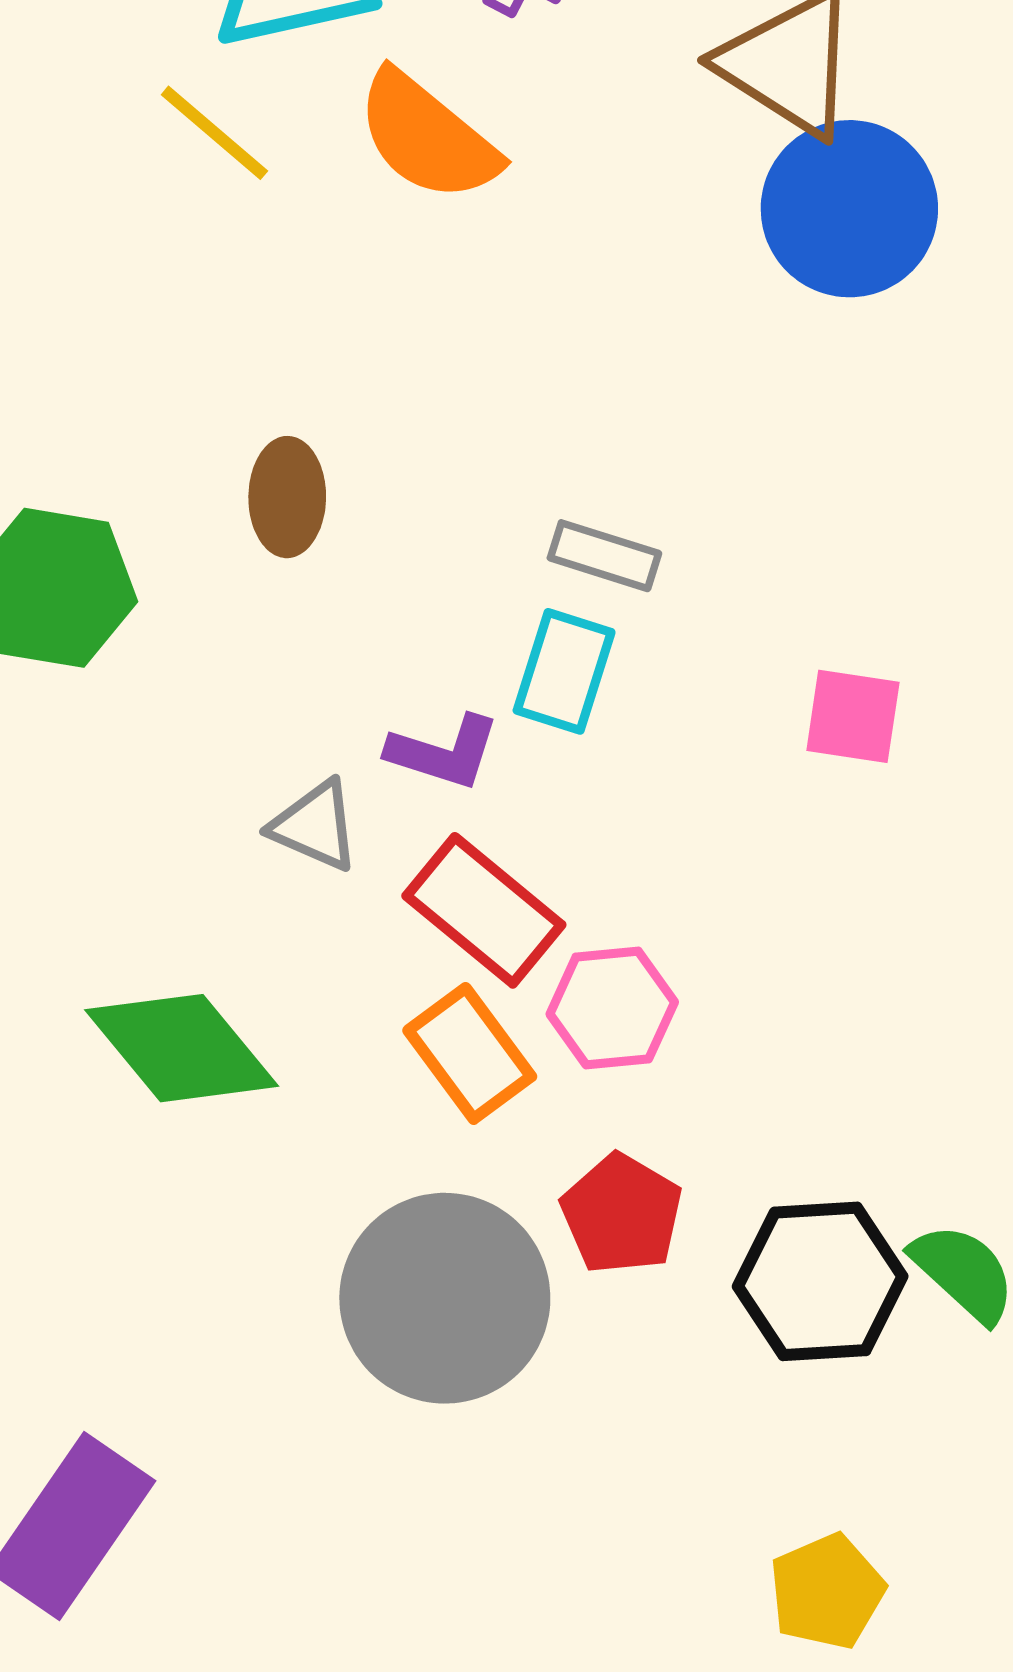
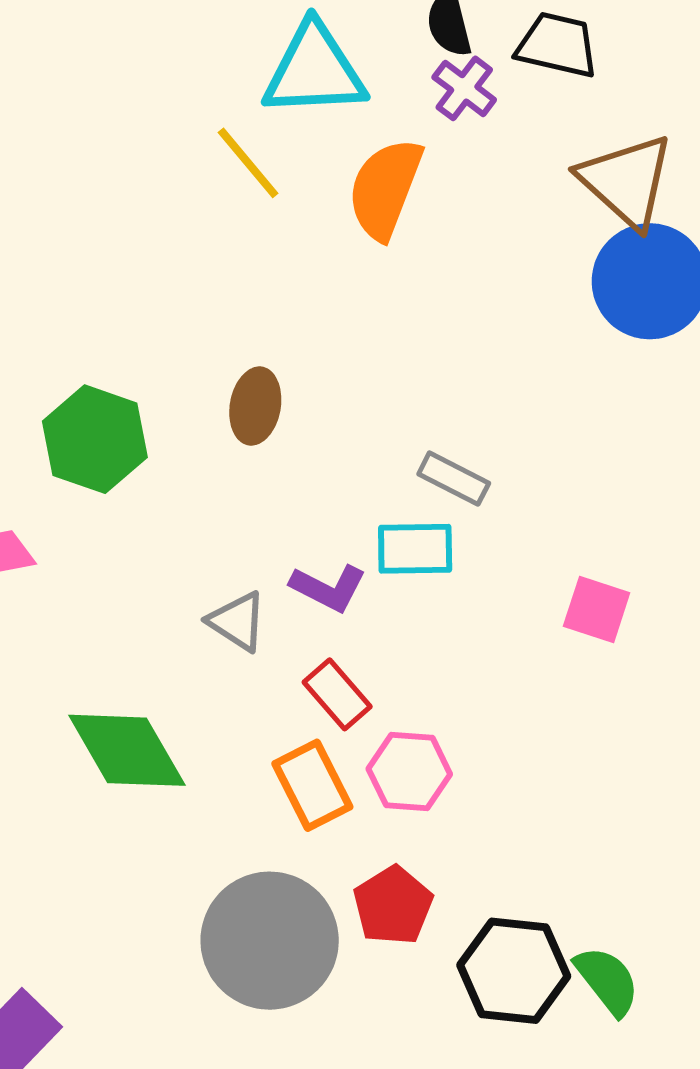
orange semicircle: (427, 137) -> (385, 189), turned 62
cyan rectangle: (564, 671) -> (415, 549), turned 62
red rectangle: (484, 910) -> (337, 694), size x0.7

